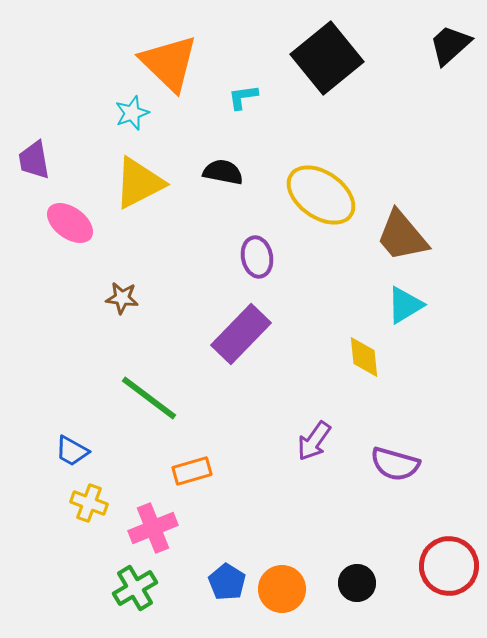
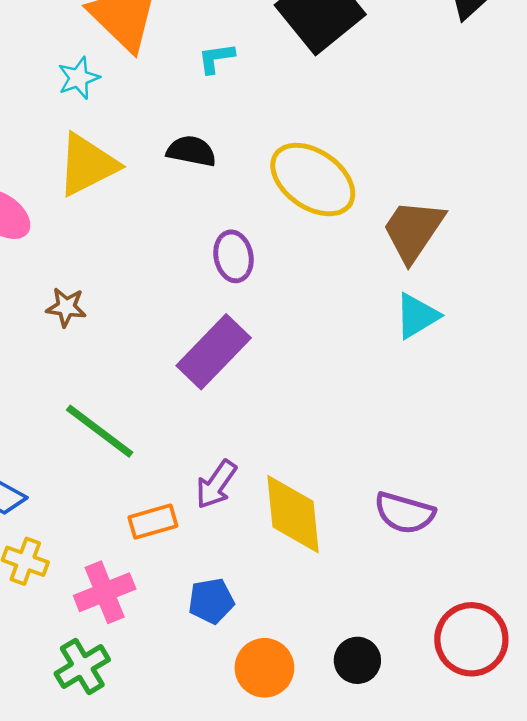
brown trapezoid: (402, 236) -> (413, 230), turned 74
yellow diamond: (364, 357) -> (293, 514), moved, size x1.6
purple arrow: (314, 441) -> (216, 484), moved
blue pentagon: (227, 582) -> (211, 601), moved, turned 30

